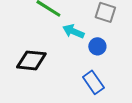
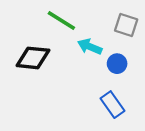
black diamond: (31, 60) -> (33, 58), moved

